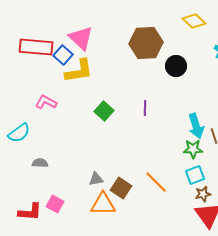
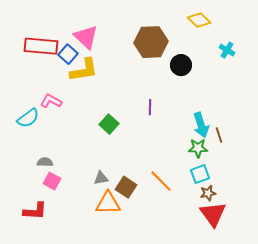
green square: (104, 111) -> (109, 124), moved
cyan semicircle: (19, 133) -> (28, 118), moved
pink square: (55, 204) -> (52, 181), moved

